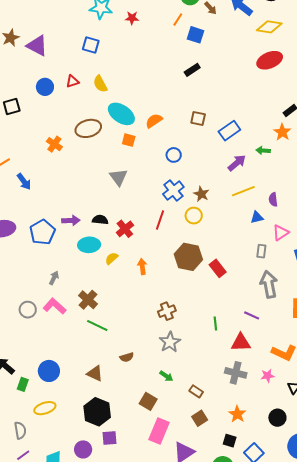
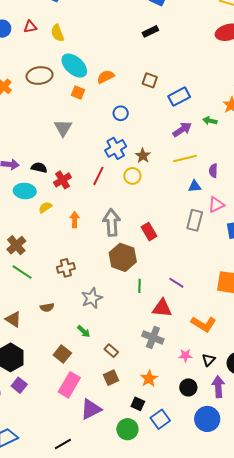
gray rectangle: (261, 251) -> (195, 220), size x1.5
brown hexagon: (188, 257) -> (123, 257), moved
gray arrow: (269, 284) -> (112, 223), moved
brown cross: (167, 311) -> (66, 268), moved
pink star: (268, 376) -> (185, 356), moved
purple square: (110, 438) -> (19, 385), turned 35

